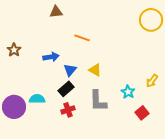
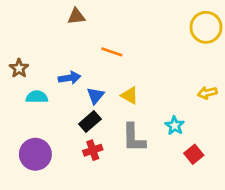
yellow arrow: (152, 81) -> (207, 93), moved, turned 40
cyan semicircle: (37, 99) -> (37, 97), moved
purple circle: (14, 107) -> (35, 154), moved

